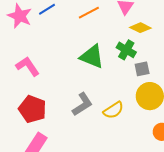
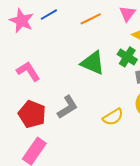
gray L-shape: (82, 104) -> (68, 107), moved

